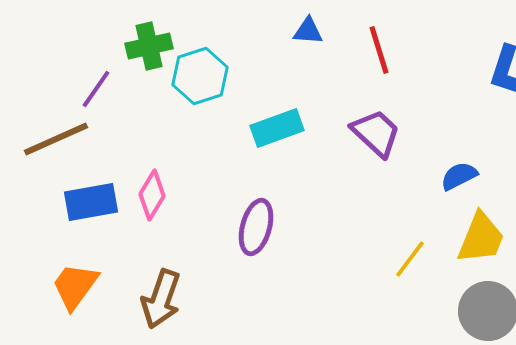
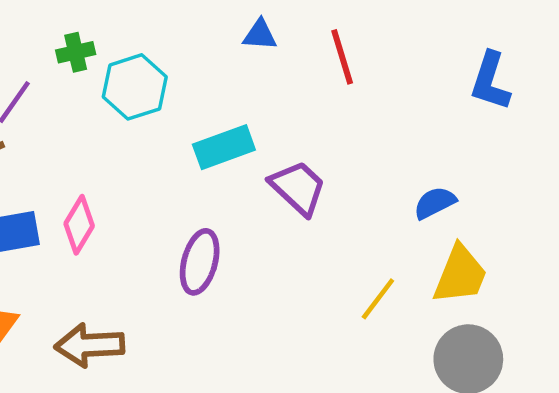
green cross: (149, 46) -> (76, 52), size x0.7
purple trapezoid: (376, 133) -> (298, 188), moved
brown arrow: (161, 299) -> (90, 345), turned 68

